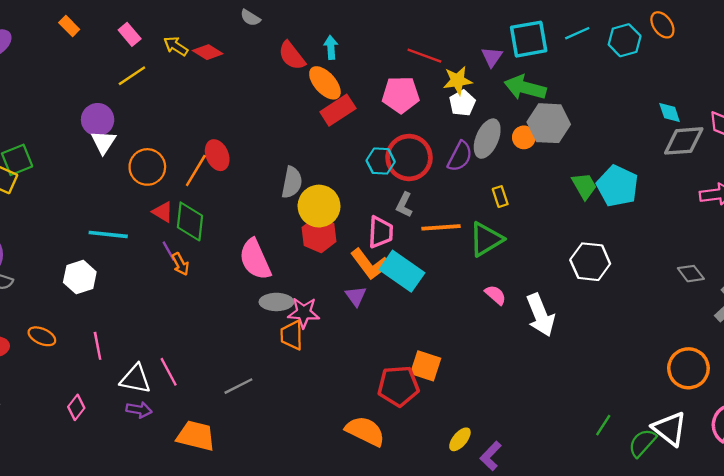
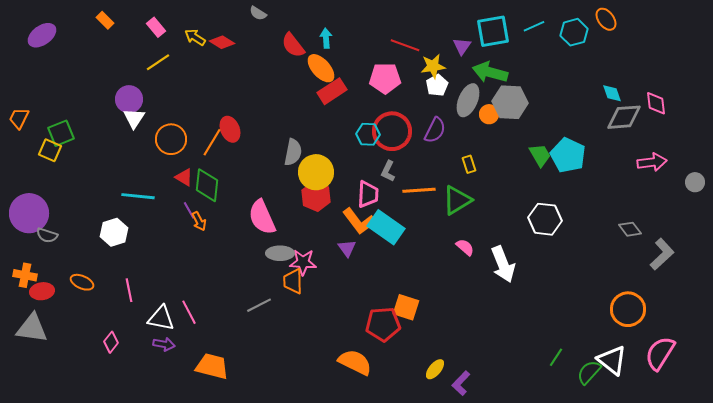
gray ellipse: (487, 139) -> (468, 100), moved
gray line: (238, 386) -> (259, 305), moved

